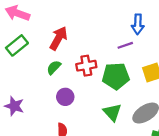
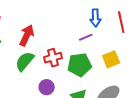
green semicircle: (54, 67) -> (25, 61), size x1.5
purple circle: (65, 97) -> (47, 87), moved

